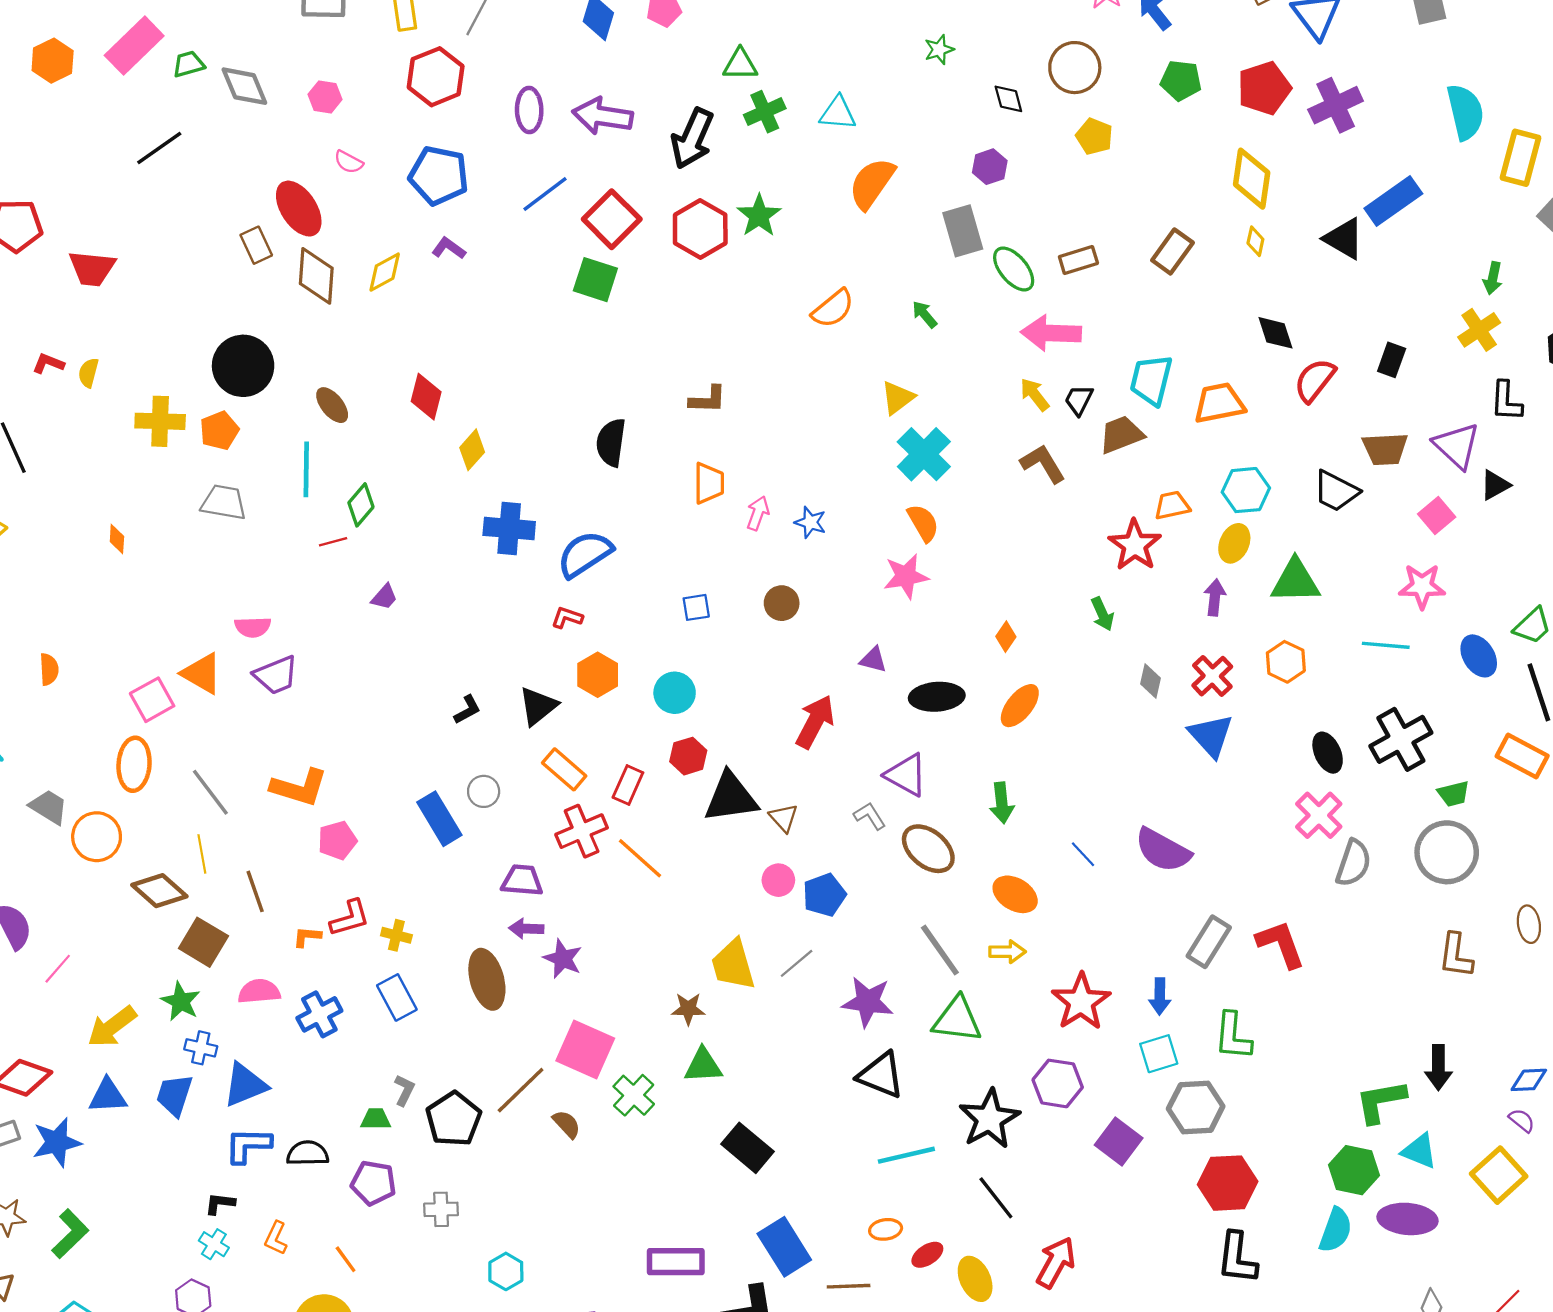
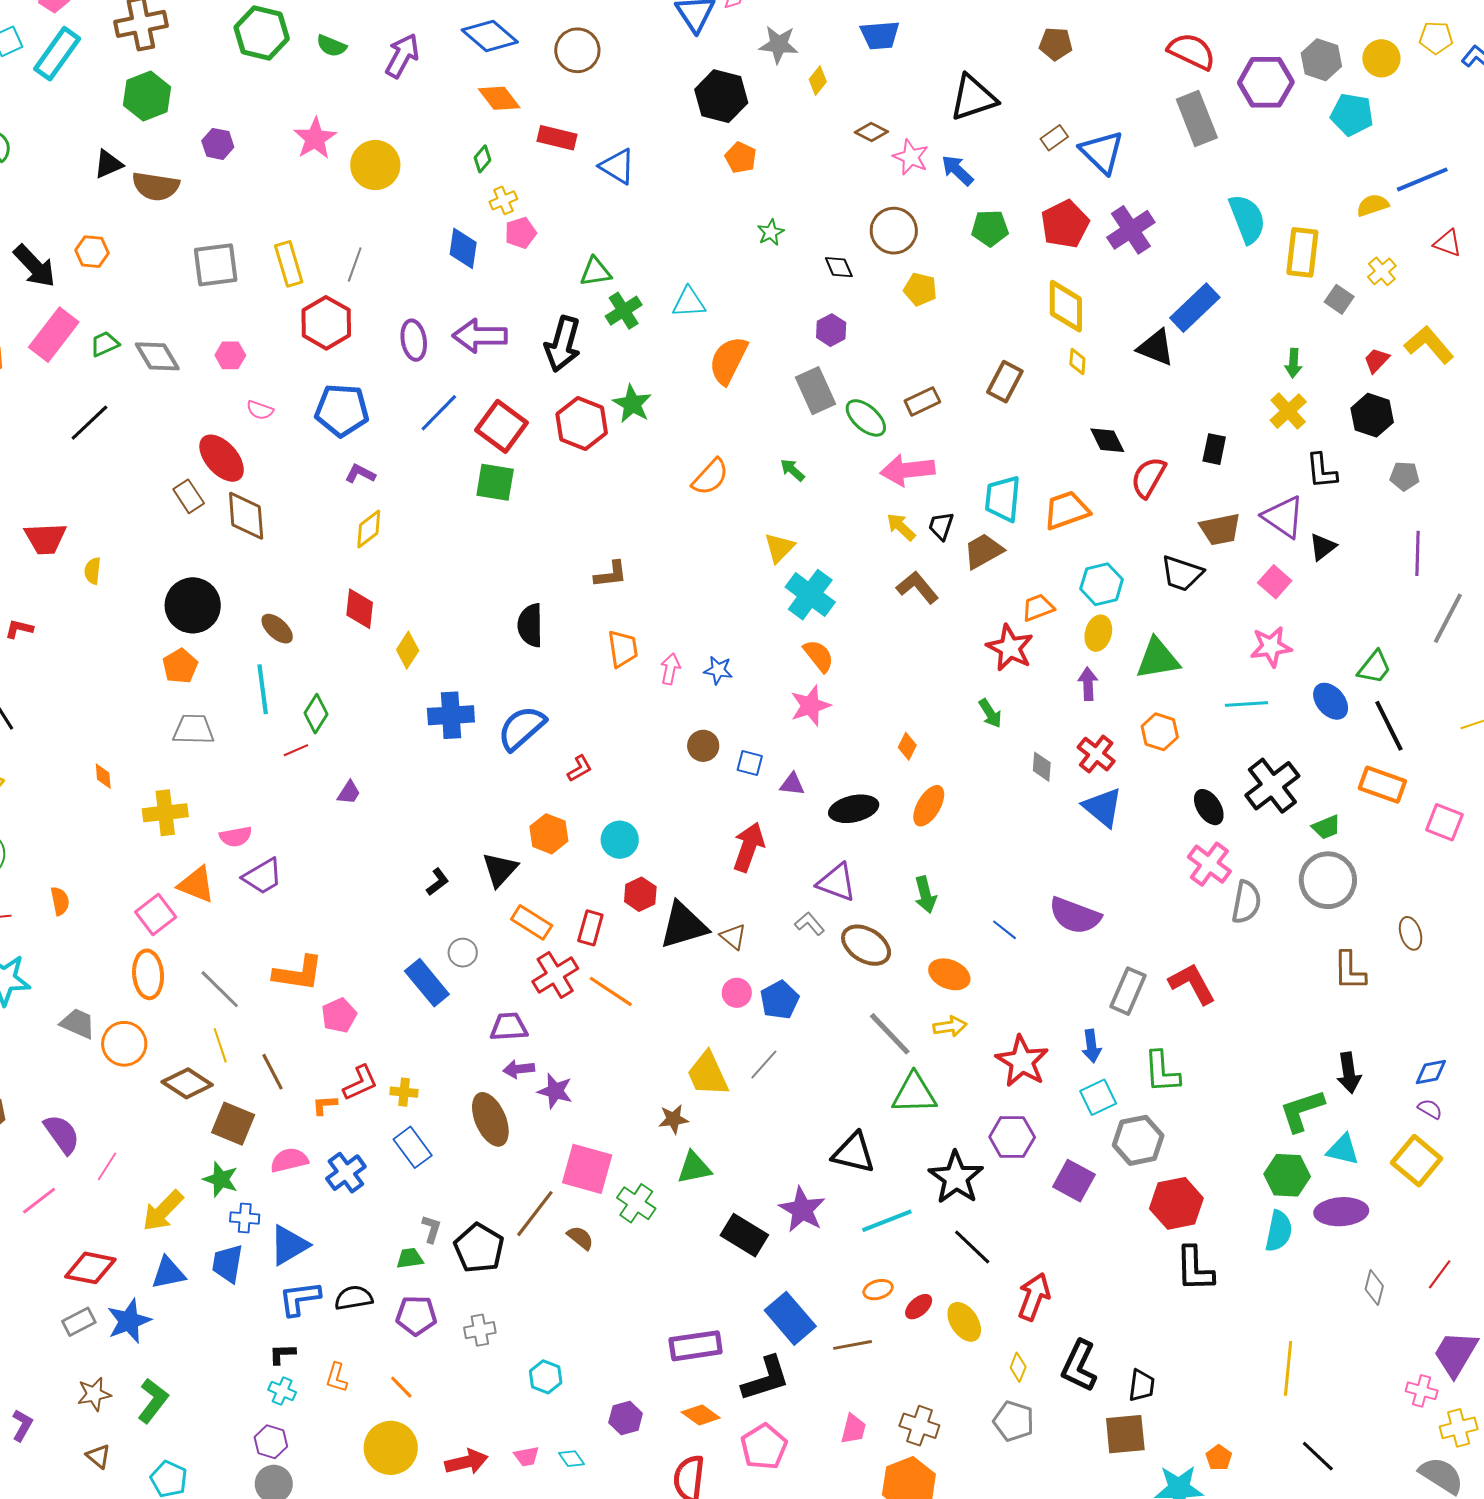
yellow diamond: (385, 272) -> (369, 529), moved
yellow semicircle: (88, 373) -> (93, 571), moved
yellow cross: (160, 421) -> (165, 813), moved
blue square: (696, 607) -> (750, 763), moved, turned 32
red L-shape: (567, 618) -> (580, 769), moved, turned 140
purple star: (868, 1002) -> (802, 1210), moved, turned 30

